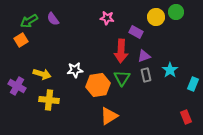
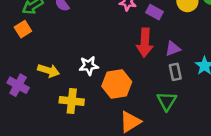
purple rectangle: (136, 32) -> (155, 12), moved
green triangle: (122, 78) -> (167, 101), moved
yellow cross: (49, 100) -> (72, 101), moved

